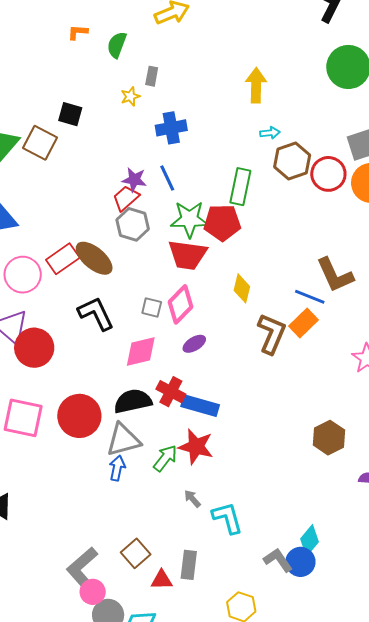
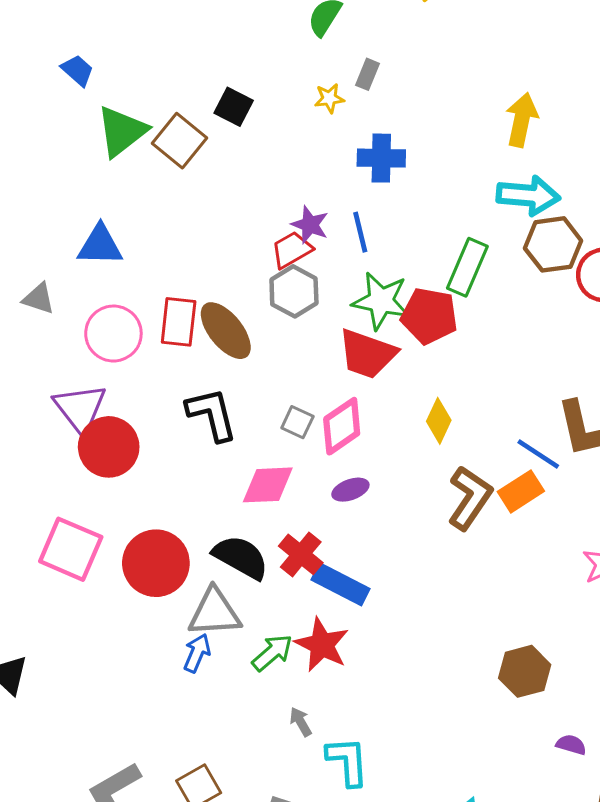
cyan arrow: (270, 133) -> (528, 195), size x2.0
red rectangle: (63, 259) -> (179, 322), turned -60
black semicircle: (133, 401) -> (241, 557), turned 30

